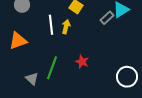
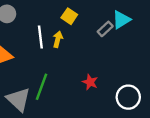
red star: (82, 62) -> (90, 82), moved
gray triangle: (32, 79) -> (18, 99), size x1.6

